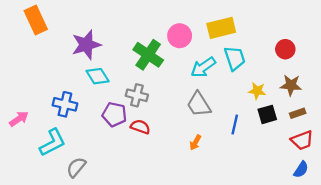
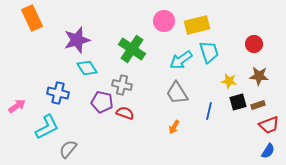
pink circle: (180, 36) -> (164, 21), moved
brown rectangle: (298, 113) -> (258, 105), moved

